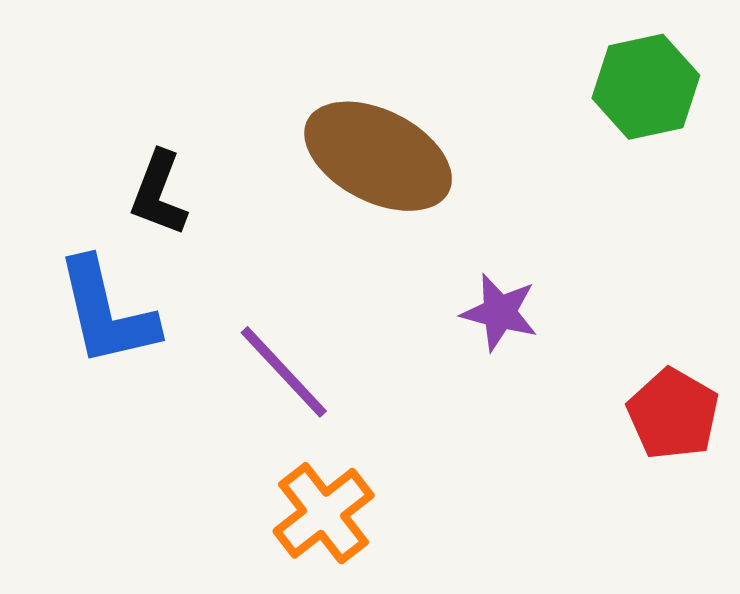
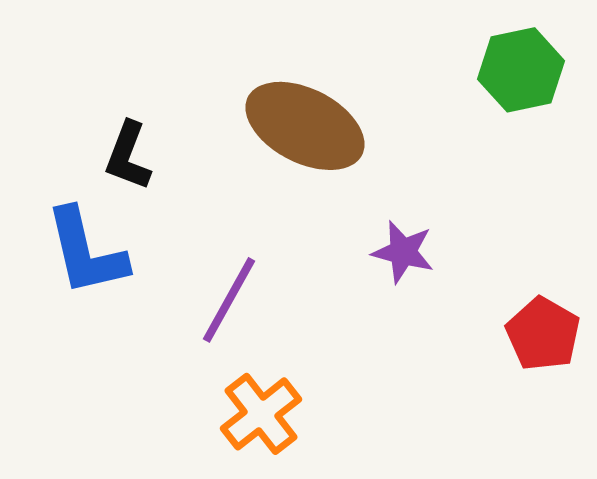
purple line: (284, 372) -> (229, 300), turned 72

